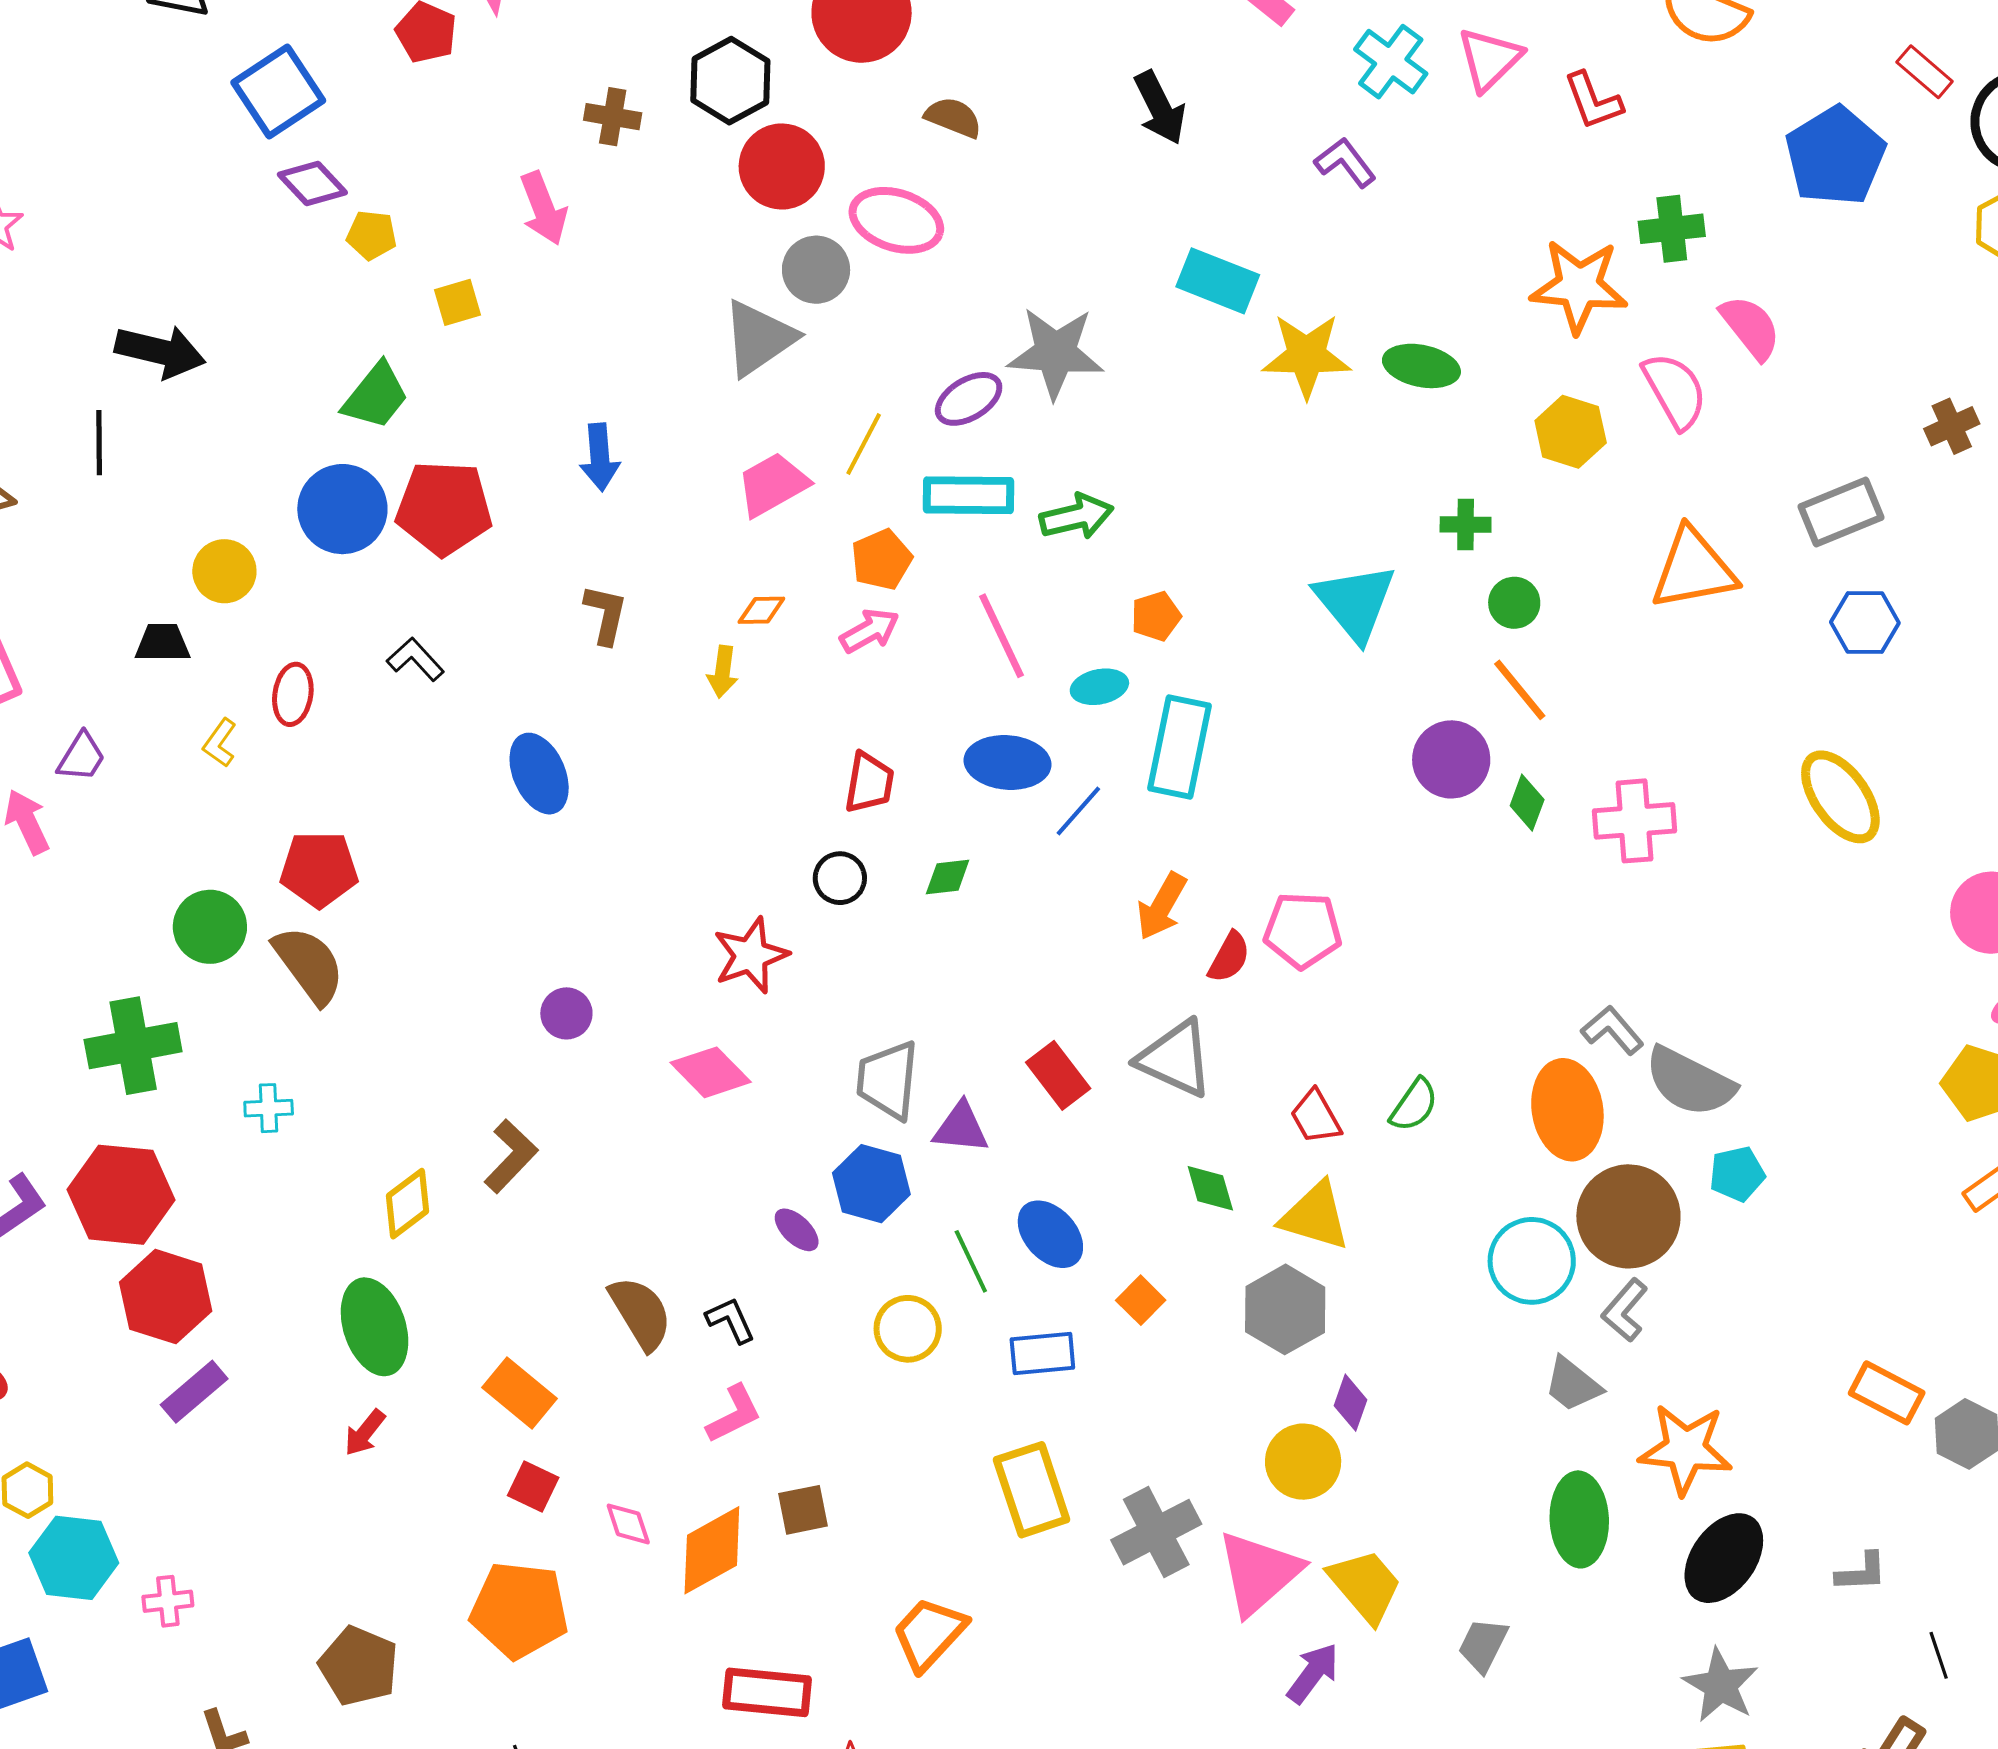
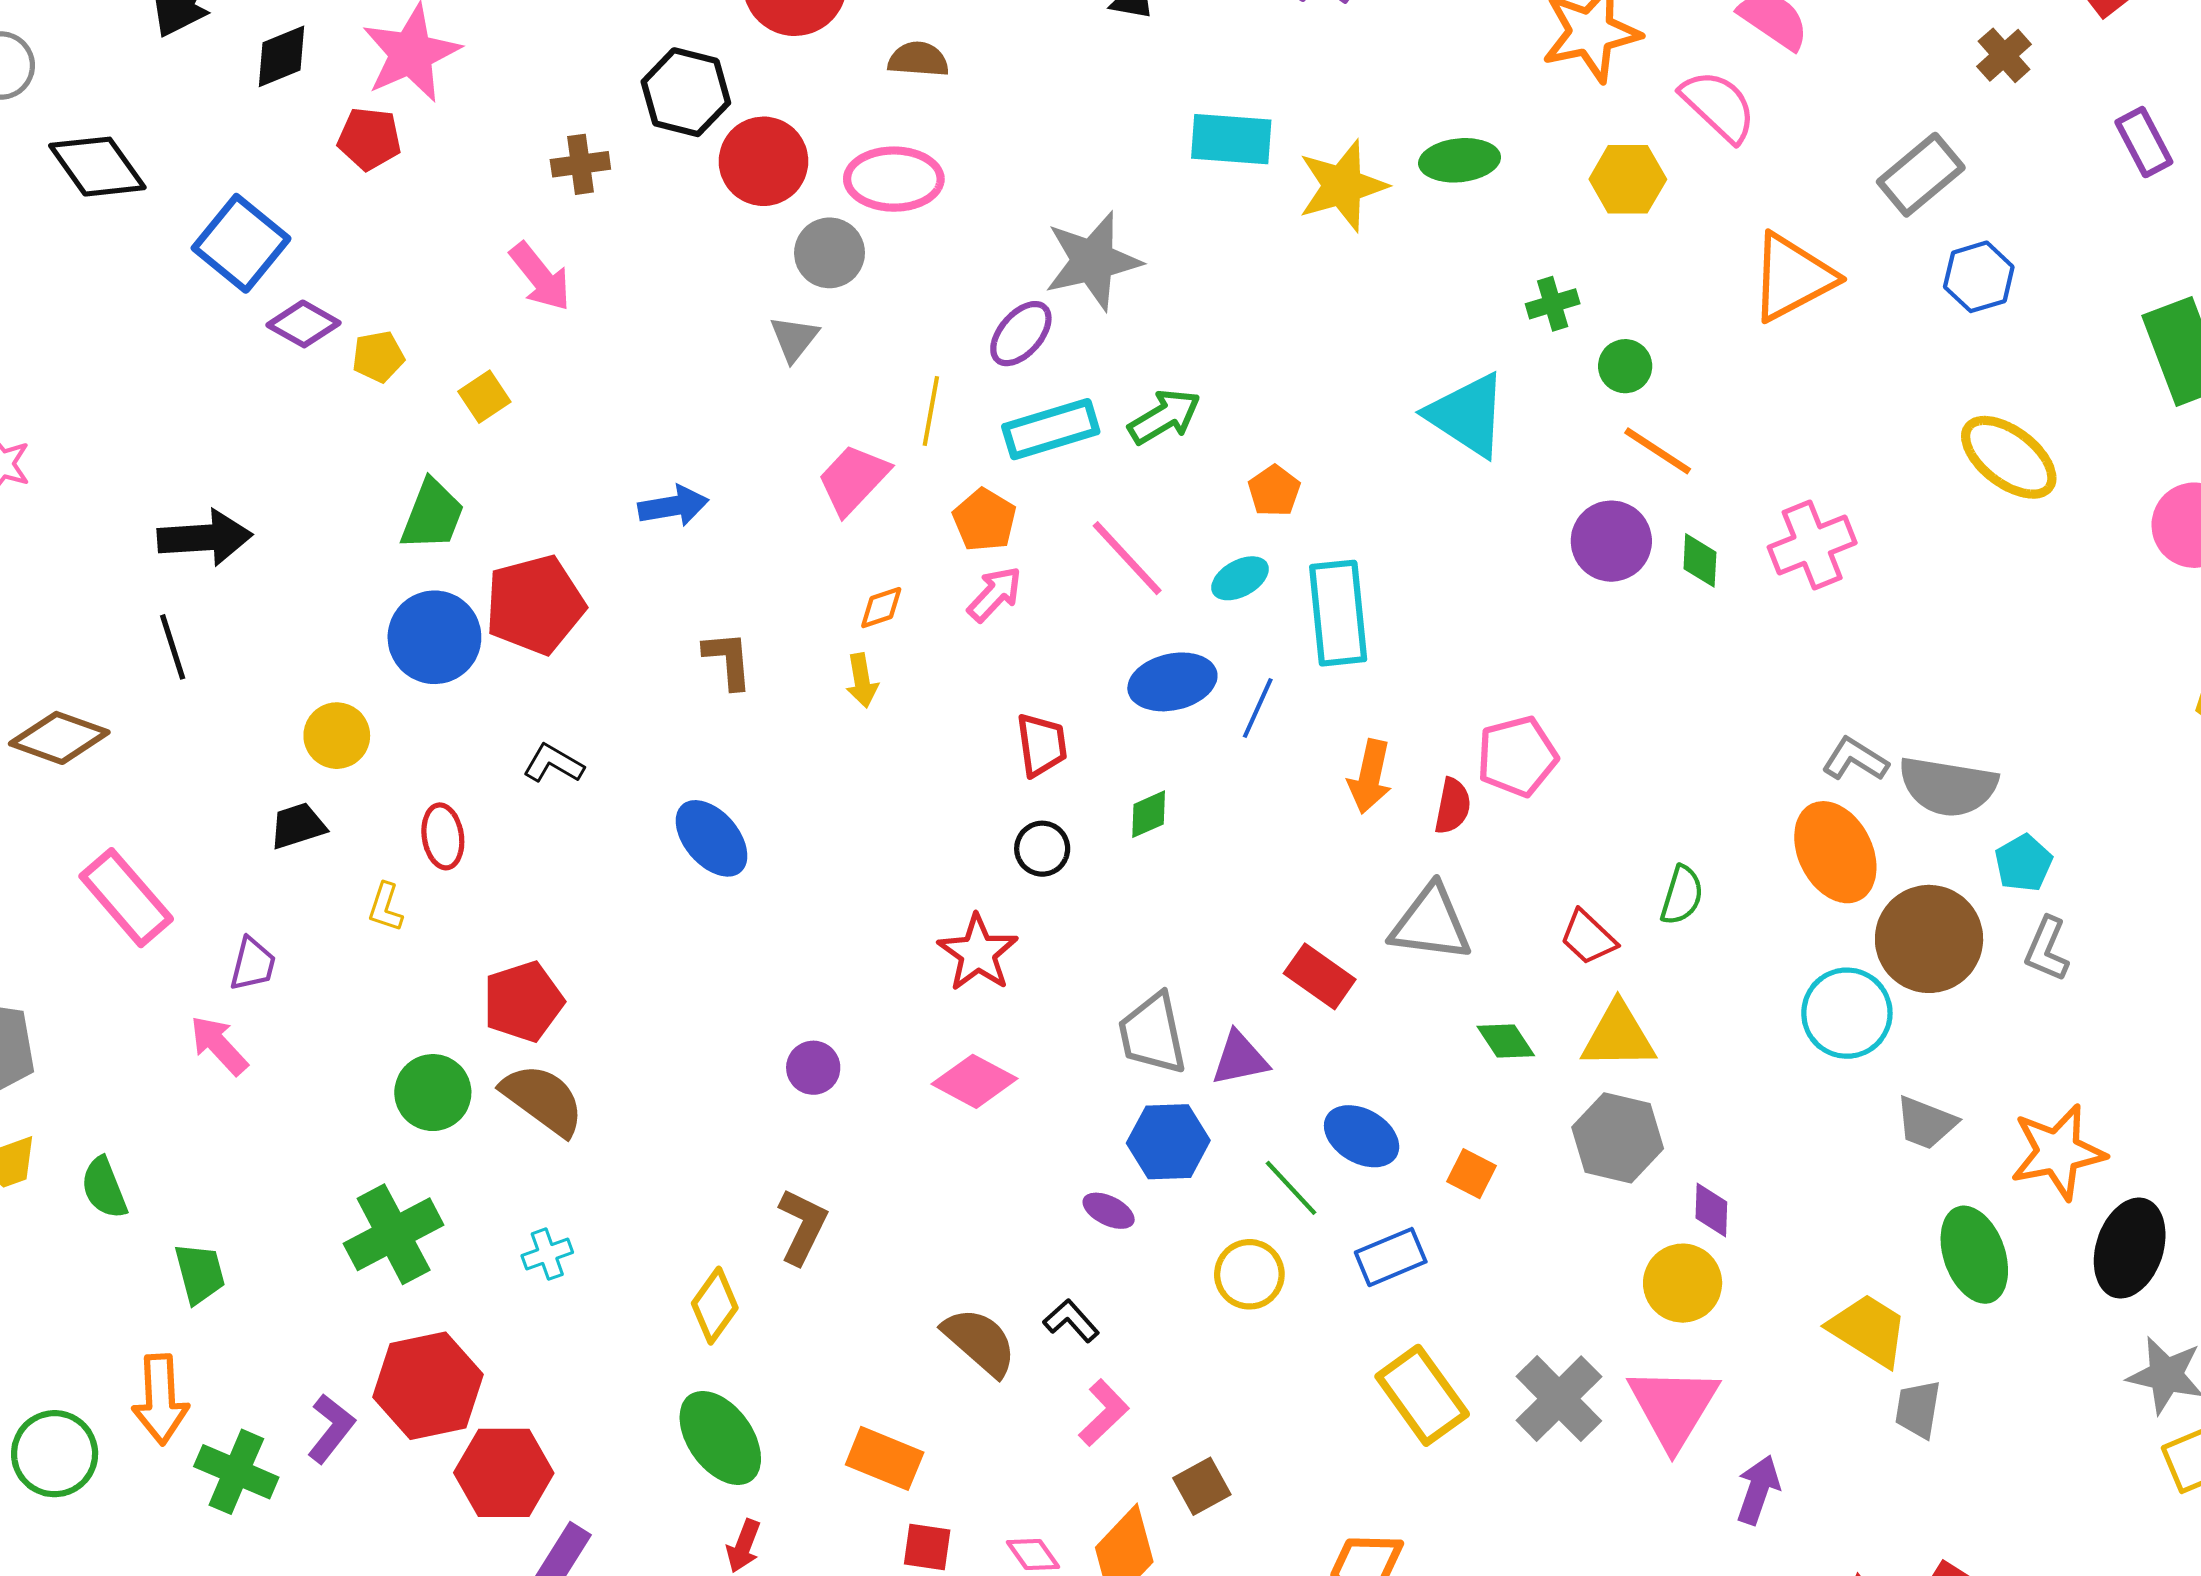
gray triangle: (759, 338) -> (794, 338), size x0.6
blue arrow: (600, 457) -> (673, 506), turned -78
gray L-shape: (1625, 1310) -> (2047, 949), moved
yellow trapezoid: (1365, 1586) -> (1868, 1330), moved

